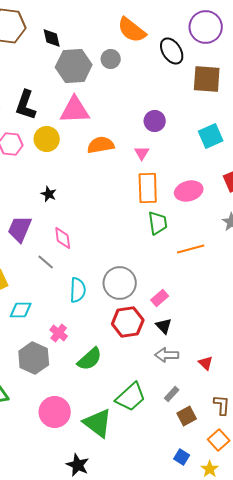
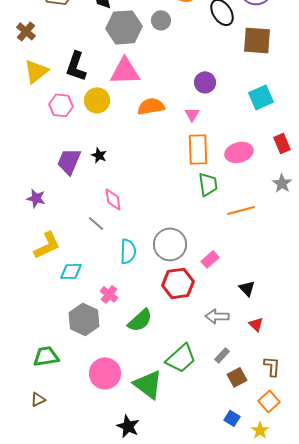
purple trapezoid: (20, 229) -> (69, 161), moved
black triangle: (164, 326) -> (247, 288), moved

